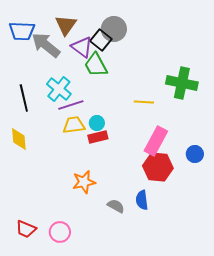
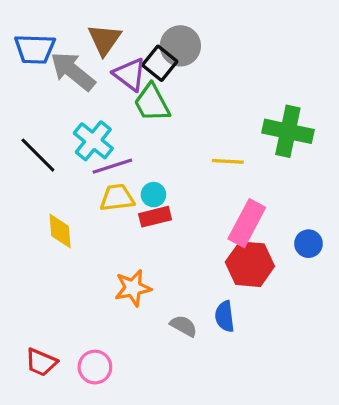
black line: (24, 98) -> (38, 155), turned -32
yellow diamond: (19, 139) -> (60, 231), moved

